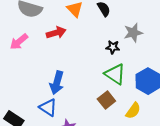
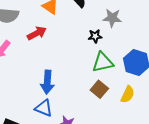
gray star: (133, 33) -> (112, 18), turned 30
green triangle: (115, 74) -> (103, 62), turned -35

